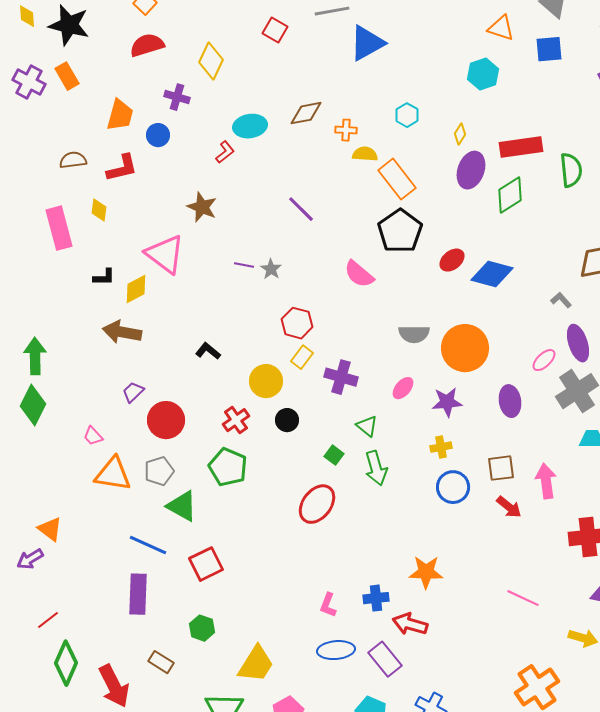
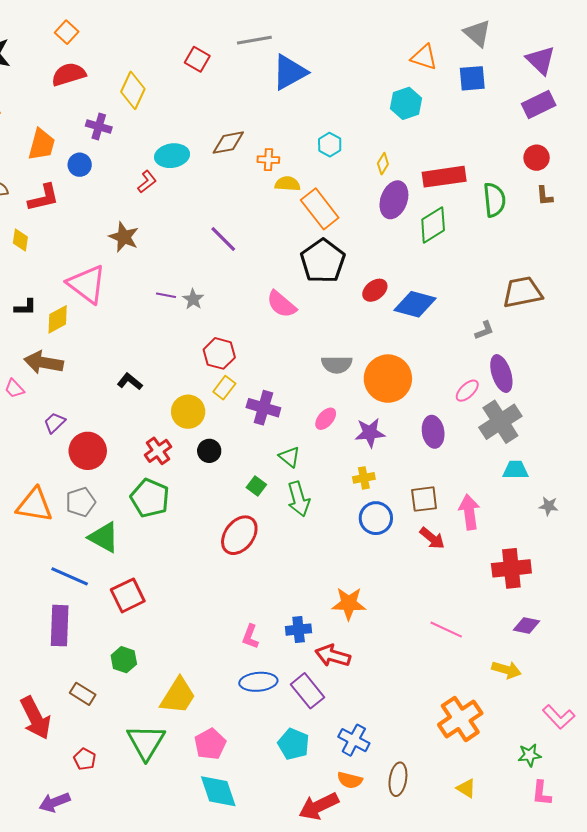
gray L-shape: (561, 300) -> (484, 330), turned 110
pink trapezoid: (93, 436) -> (14, 389), moved

